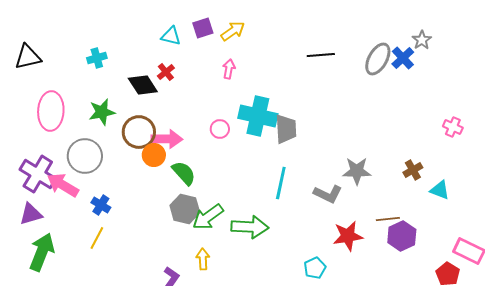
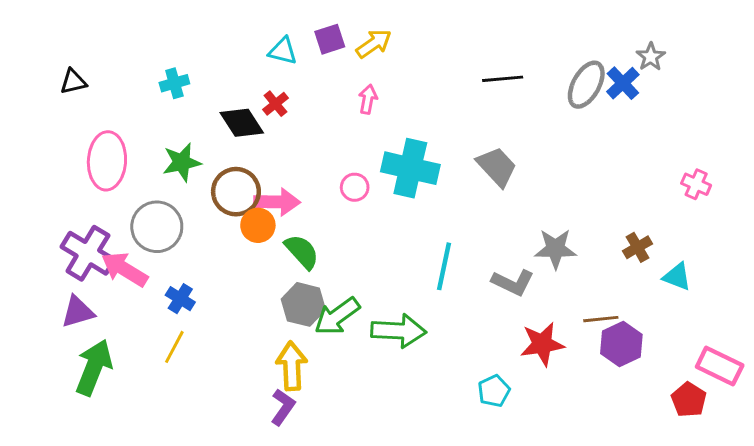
black triangle: (28, 57) -> (73, 82), size x0.7
gray trapezoid: (286, 129) -> (497, 167), moved, turned -40
yellow arrow: (203, 259) -> (292, 366), moved, size x1.5

